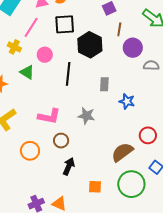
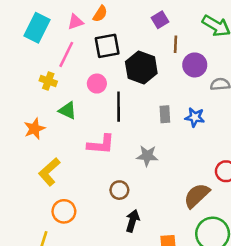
pink circle: (45, 55) -> (97, 84), moved
blue star: (127, 101) -> (195, 117), moved
pink L-shape: (49, 116) -> (101, 144), moved
orange circle: (30, 151) -> (64, 211), moved

